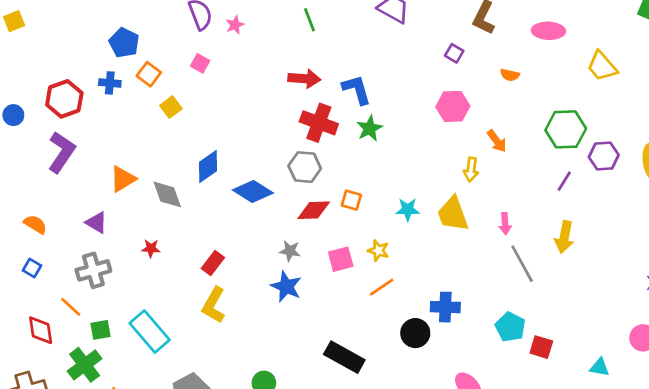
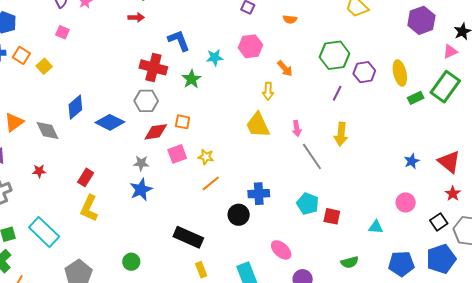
orange square: (149, 74) -> (21, 55), moved
red arrow: (304, 79) -> (136, 17), moved, size x0.7
green star: (369, 128) -> (192, 79), moved
cyan star: (408, 210) -> (215, 58), moved
pink square: (341, 259) -> (177, 154), moved
blue star: (286, 286) -> (141, 190), turned 30

